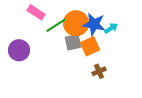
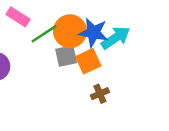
cyan arrow: (111, 28) -> (116, 38), size x1.6

